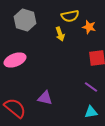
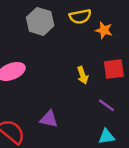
gray hexagon: (25, 20) -> (40, 21), moved
yellow arrow: (60, 34) -> (83, 75), moved

